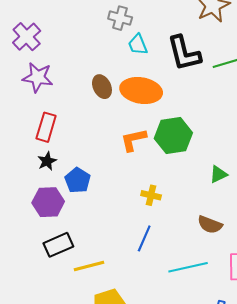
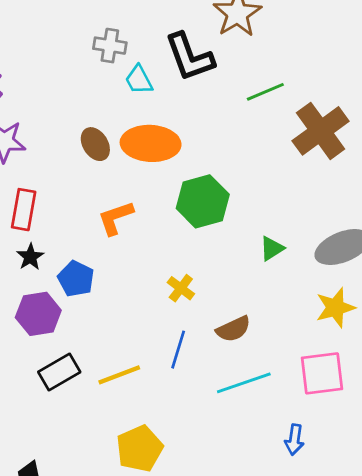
black L-shape: (184, 53) -> (190, 57), moved
orange L-shape: (133, 140) -> (116, 218), moved
yellow cross: (151, 195) -> (181, 288), turned 30
brown semicircle: (210, 225) -> (233, 329), moved, turned -40
yellow line: (89, 266) -> (119, 375), moved

